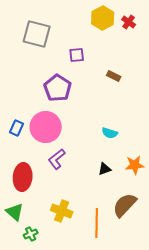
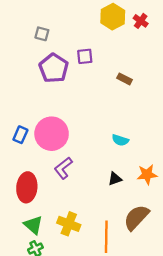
gray square: (37, 34) -> (42, 34), size x0.5
purple pentagon: (58, 88) -> (54, 68), moved
green triangle: (15, 212) -> (33, 225), moved

